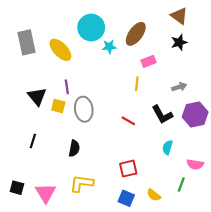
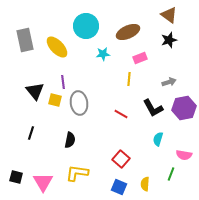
brown ellipse: (136, 34) -> (128, 32), turned 30
cyan star: (109, 47) -> (103, 54), moved
red square: (128, 169) -> (121, 159), turned -36
yellow semicircle: (154, 195) -> (145, 184), turned 56

